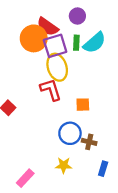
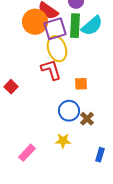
green rectangle: (76, 43) -> (75, 26), size x1.6
brown cross: (89, 142) -> (87, 119), turned 32
blue rectangle: (103, 169) -> (100, 155), moved

